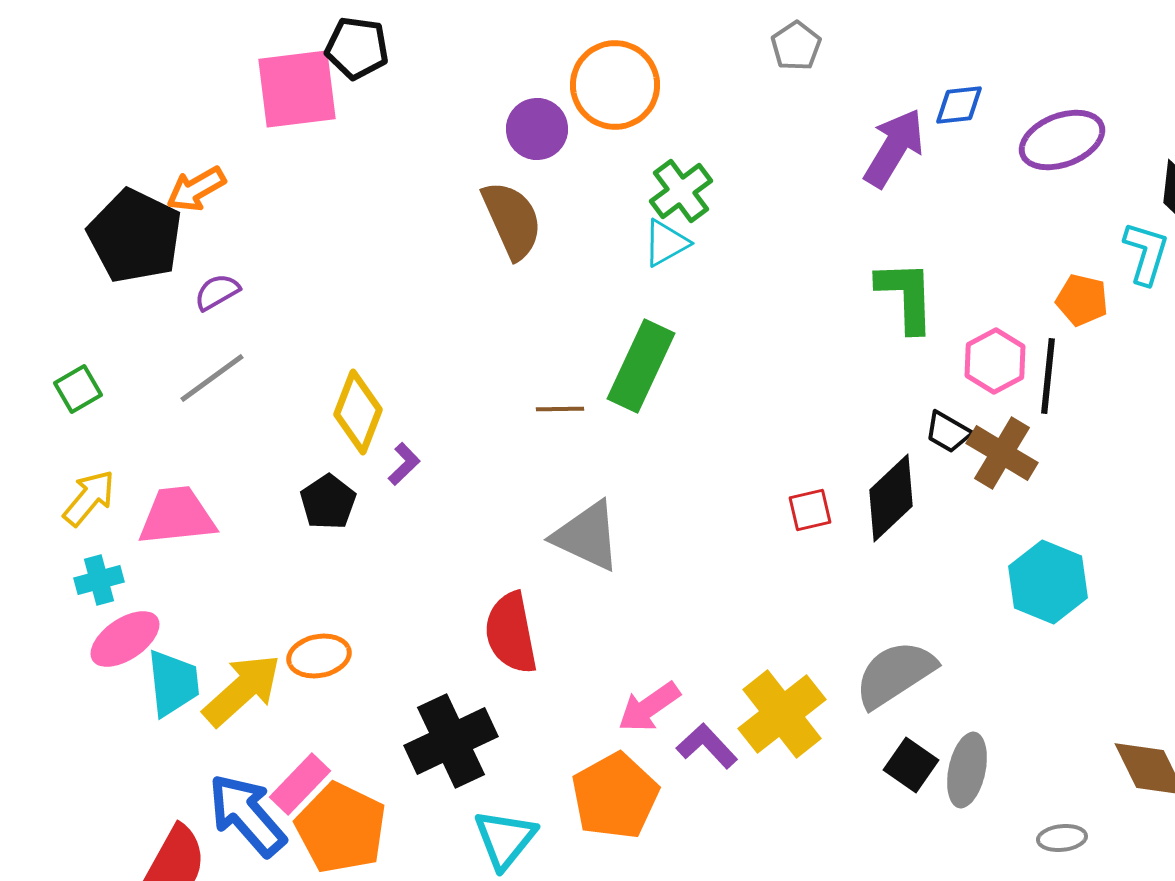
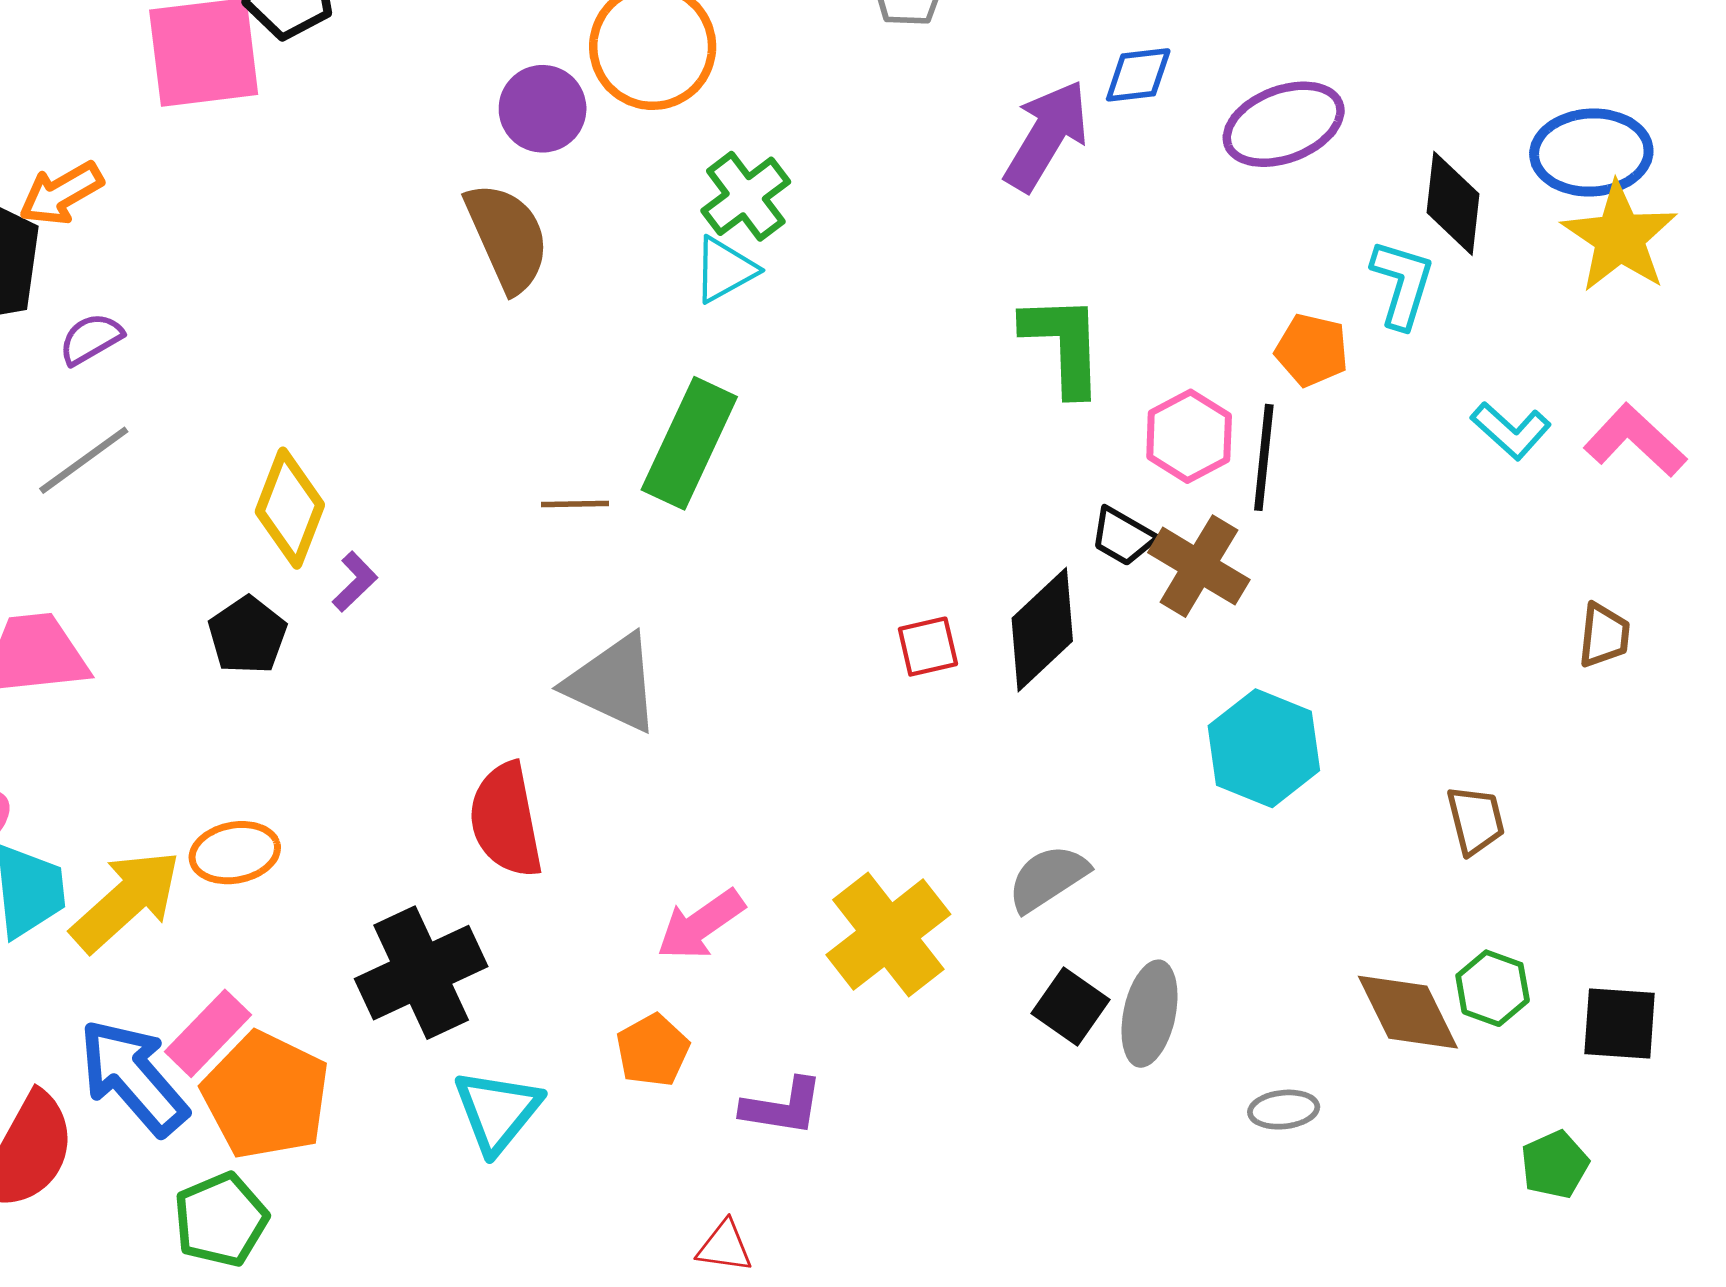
gray semicircle: (895, 674) -> (1048, 878), size x0.7
purple L-shape: (707, 746) -> (782, 1107), moved, turned 142
orange pentagon: (615, 796) -> (653, 1050), size x0.6

